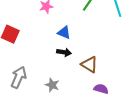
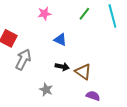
black arrow: (64, 52) -> (62, 67), moved
gray arrow: (19, 77) -> (23, 59), moved

